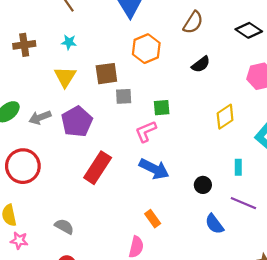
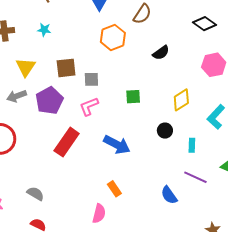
brown semicircle: (193, 22) -> (142, 14), moved
brown square: (106, 74) -> (66, 68), moved
yellow triangle: (65, 77) -> (26, 67), moved
green square: (162, 108) -> (133, 97), moved
pink L-shape: (146, 131) -> (89, 106), moved
black circle: (203, 185) -> (165, 131), moved

